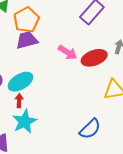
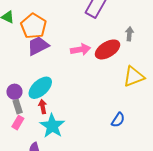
pink arrow: (68, 52) -> (80, 50), turned -30
blue semicircle: (90, 129) -> (118, 120), size x0.7

